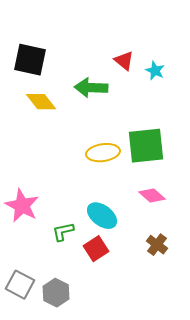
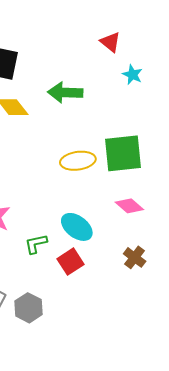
red triangle: (124, 61) -> (110, 42), moved

